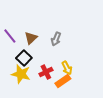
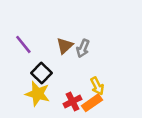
brown triangle: (31, 38) -> (65, 46), moved
red cross: (46, 72) -> (73, 101), moved

